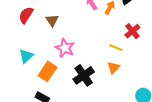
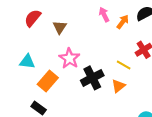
cyan triangle: (26, 56) -> (27, 62), turned 42
black cross: (84, 75) -> (92, 78), moved

